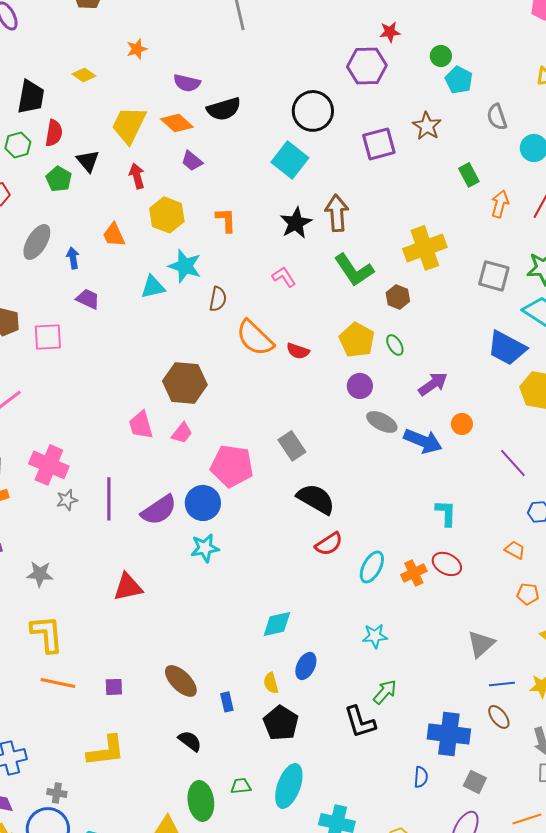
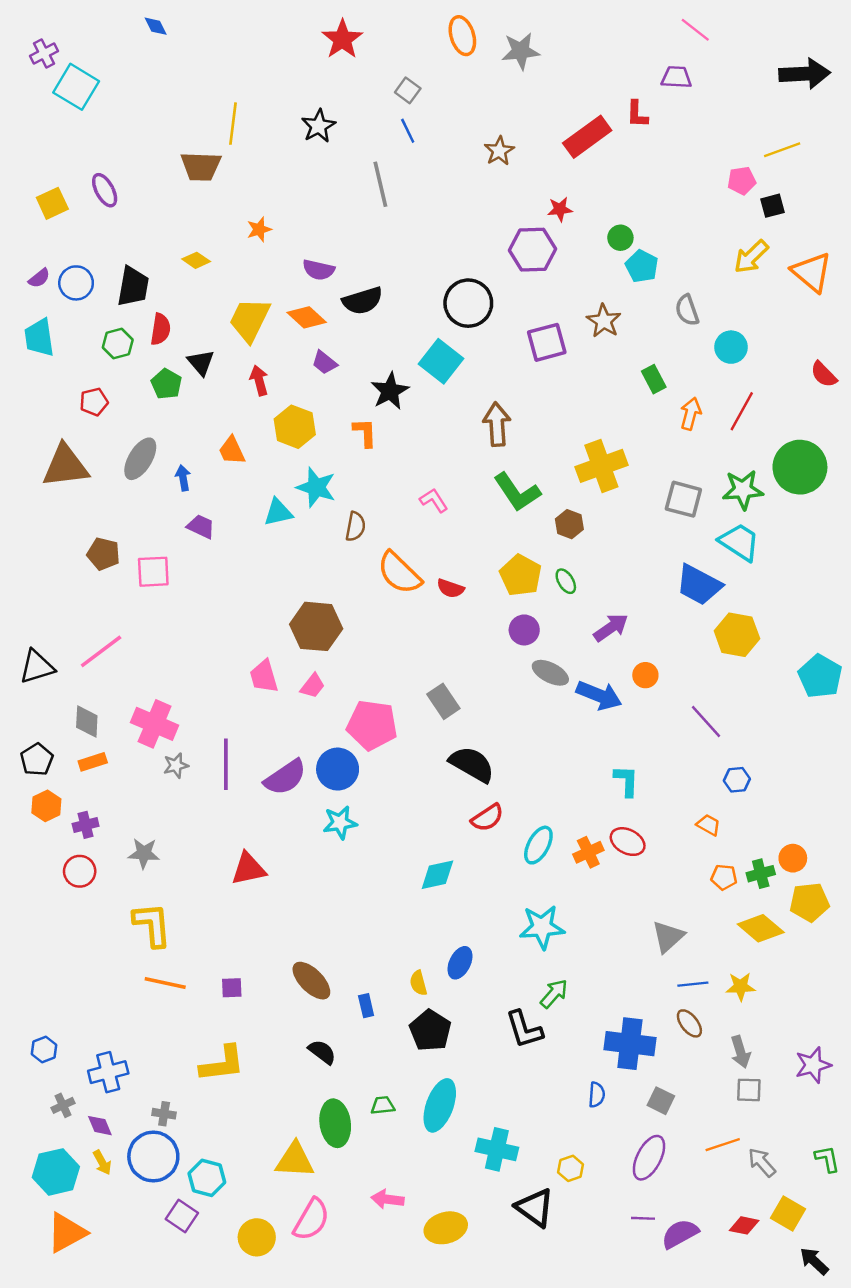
black star: (296, 223) -> (390, 391), moved
cyan diamond: (277, 624) -> (437, 875), moved
cyan star: (375, 636) -> (542, 927), size x1.5

